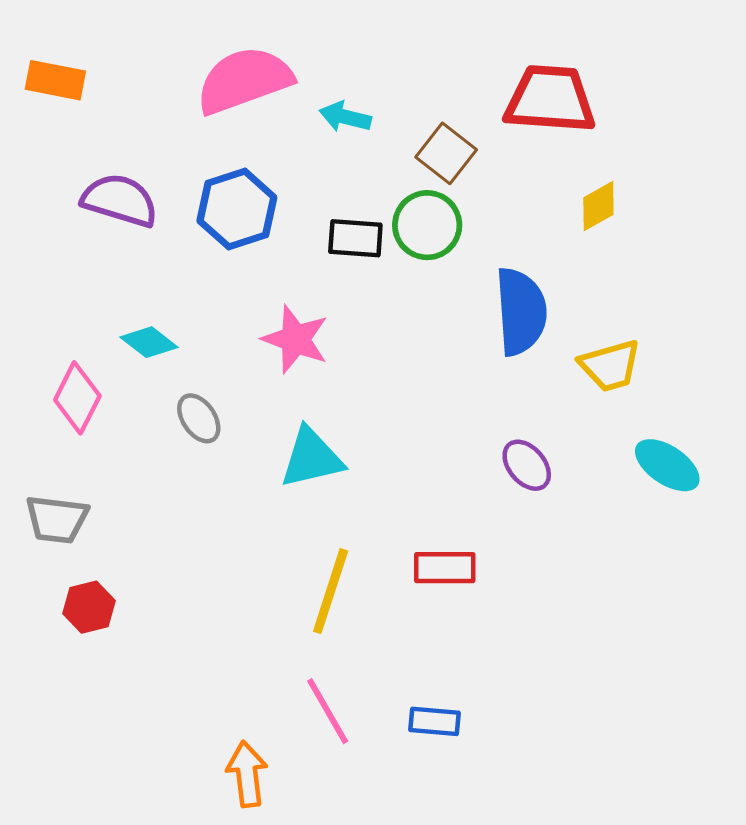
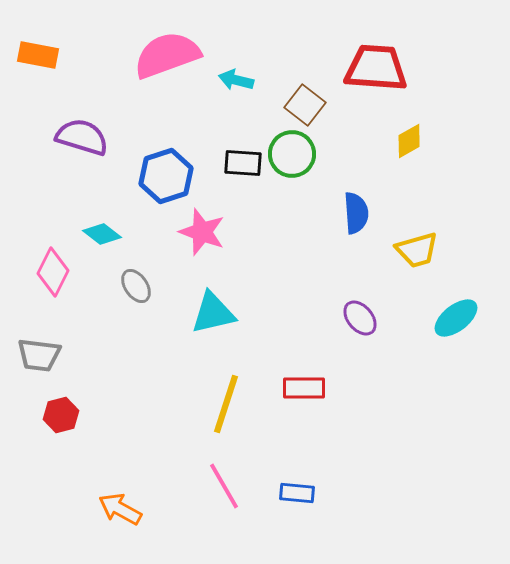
blue hexagon: (237, 209) -> (166, 176), moved
blue semicircle: (521, 311) -> (356, 213), size x0.7
cyan ellipse: (667, 465) -> (456, 318), turned -72
orange arrow: (247, 774) -> (120, 509), moved, turned -54

